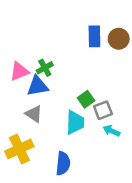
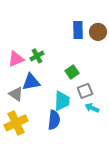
blue triangle: (38, 86) -> (31, 82), moved
green square: (86, 99) -> (72, 72), moved
gray triangle: (34, 114) -> (16, 94), moved
blue semicircle: (63, 163) -> (54, 120), moved

